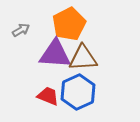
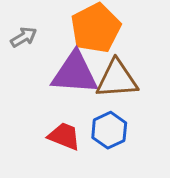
blue hexagon: (78, 92) -> (109, 130), size x0.7

